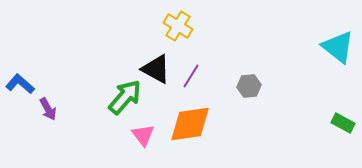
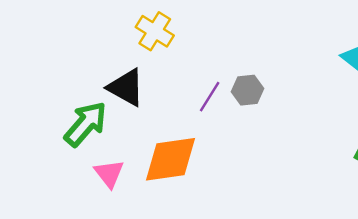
purple line: (191, 76) -> (210, 97), moved
gray hexagon: (249, 86) -> (247, 90), moved

